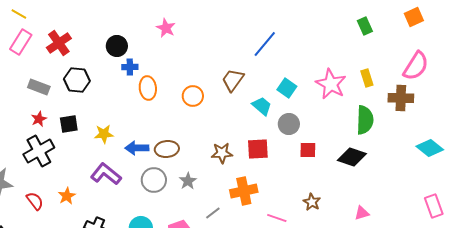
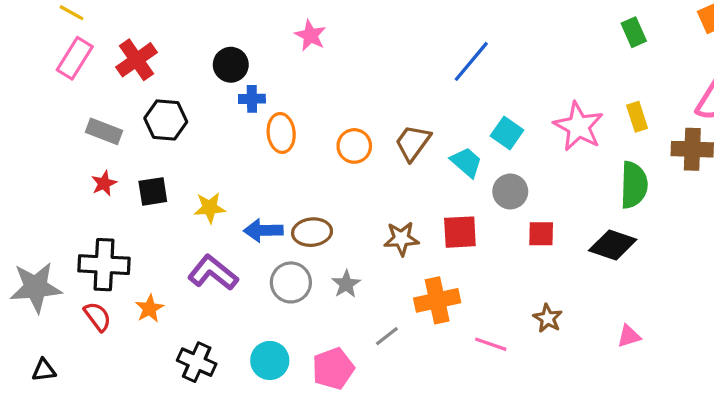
brown trapezoid: (233, 80) -> (413, 143), moved
black cross: (39, 151) -> (104, 265), moved, turned 32

